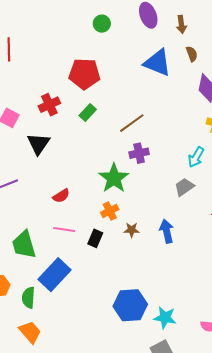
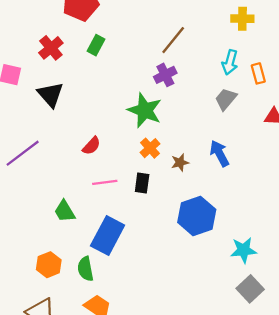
brown line: (132, 123) -> (173, 40), moved
green trapezoid: (24, 245) -> (65, 211), size x0.7
blue hexagon: (130, 305) -> (197, 216), moved

